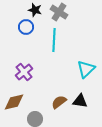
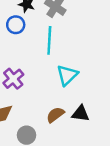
cyan triangle: (86, 69) -> (67, 75), moved

